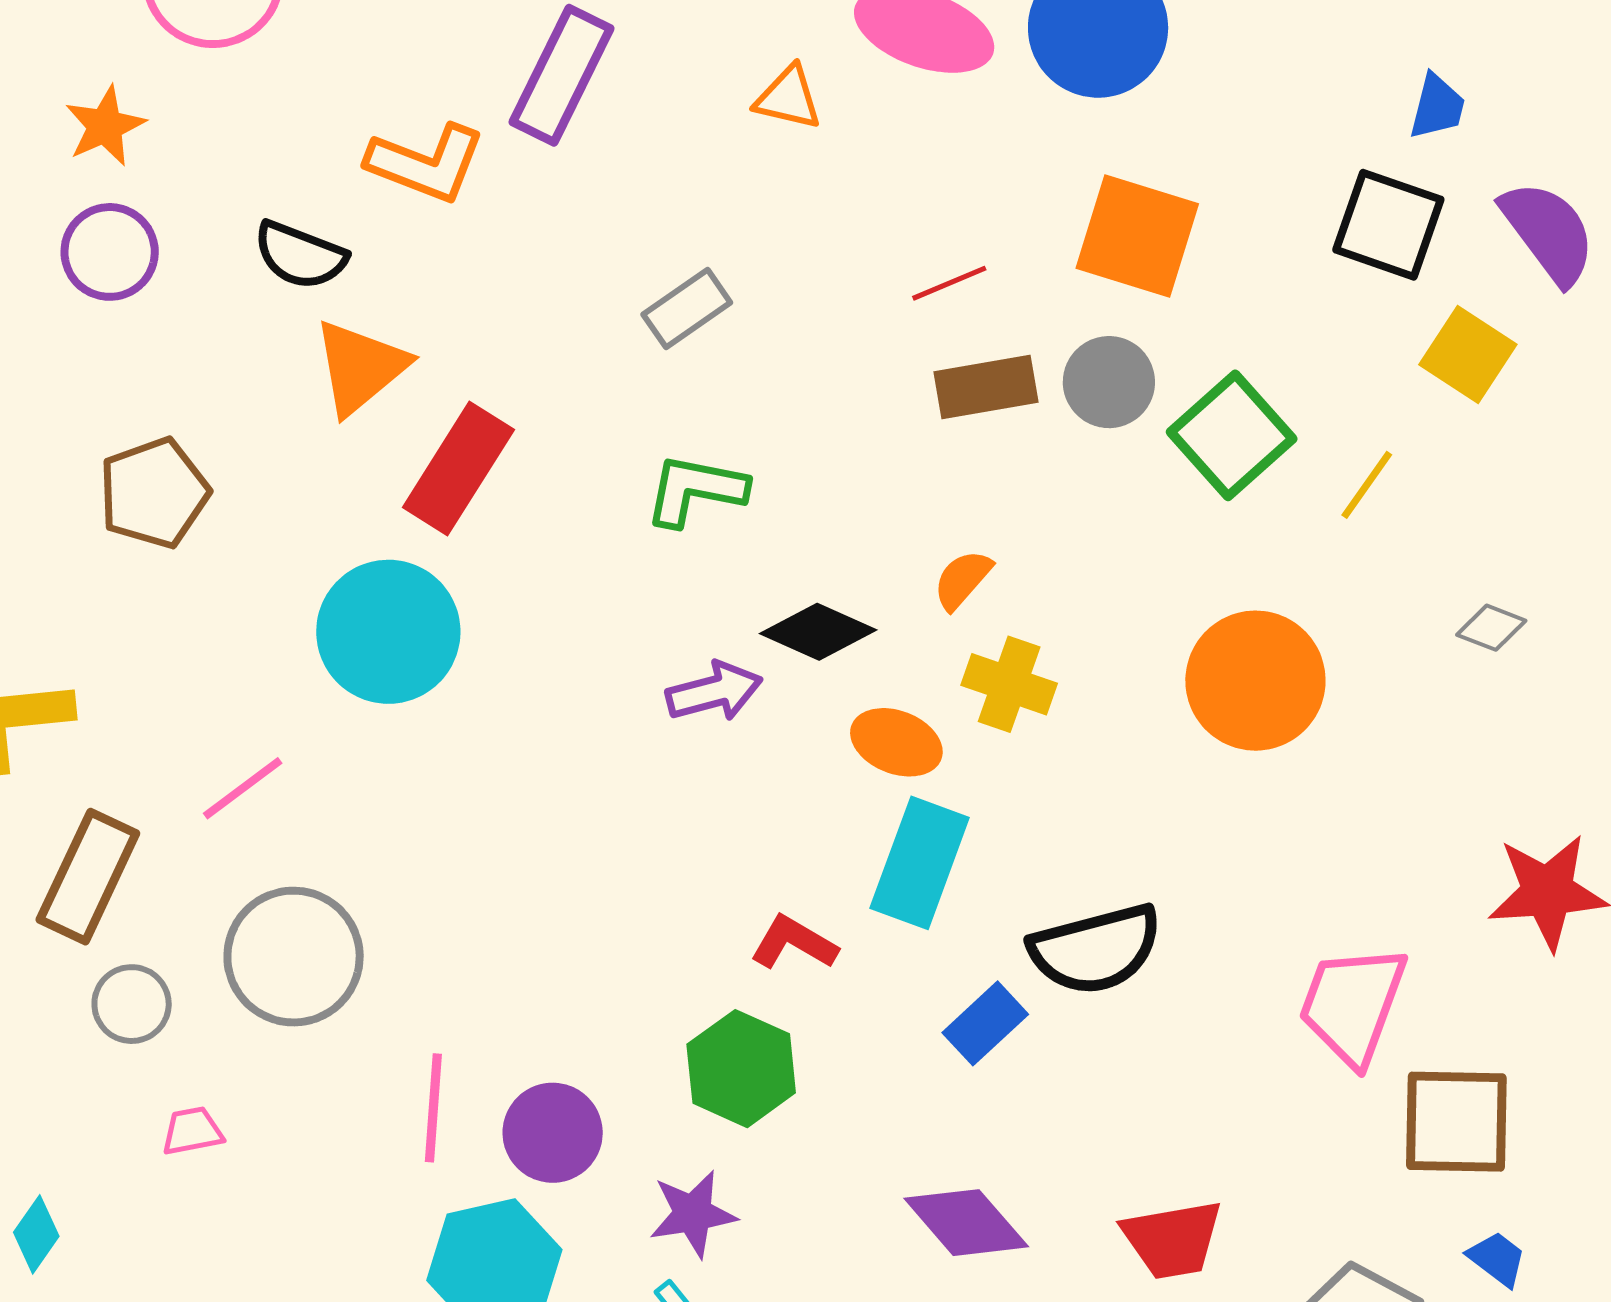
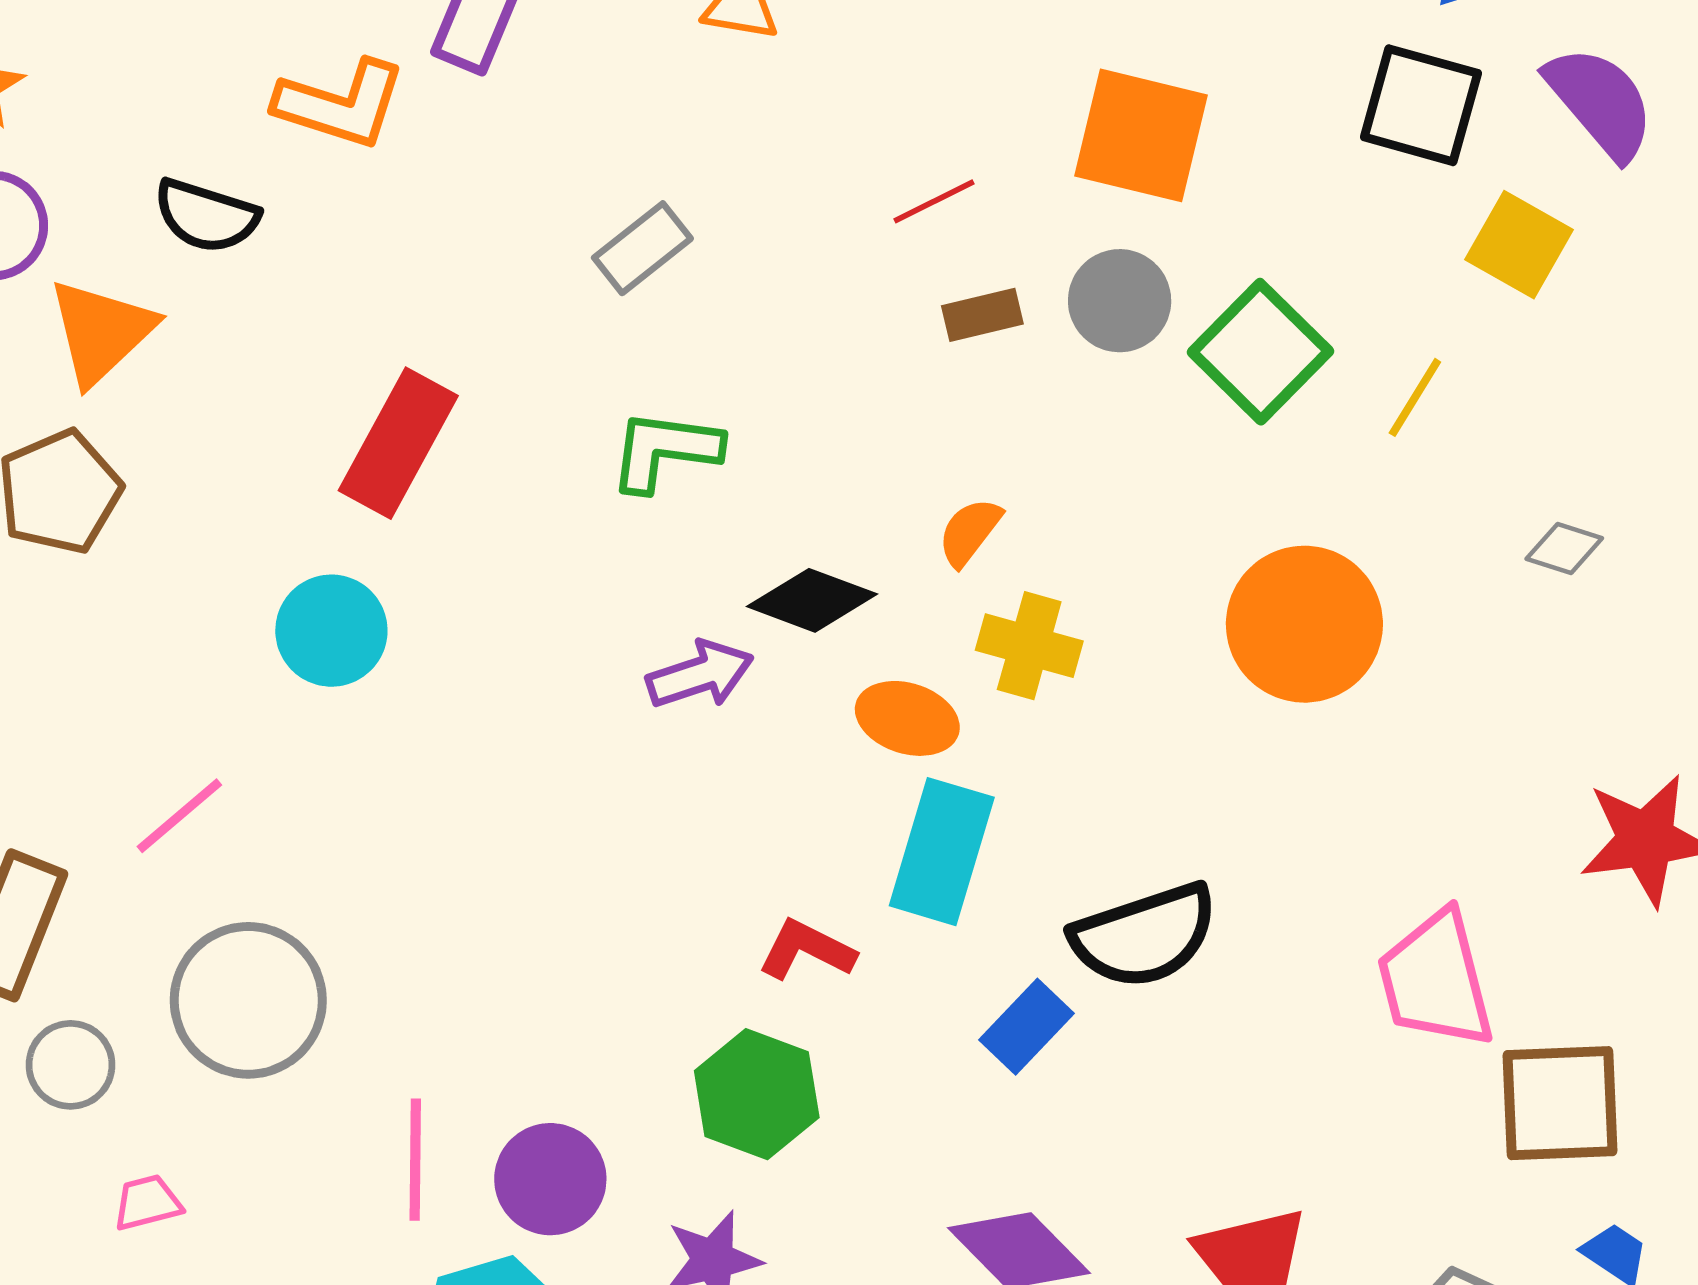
orange triangle: (360, 367) -> (101, 332), moved
brown rectangle: (986, 387) -> (982, 315), size x0.7
cyan circle: (388, 632) -> (331, 631), size x0.7
pink trapezoid: (1353, 1005) -> (1436, 980), turned -31

